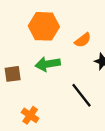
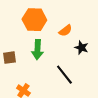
green arrow: (48, 64) -> (37, 50), turned -78

